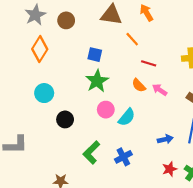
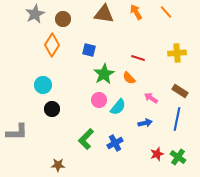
orange line: (132, 39) -> (166, 12), moved
orange diamond: (40, 49) -> (52, 45), moved
green star: (97, 81) -> (104, 74), moved
pink arrow: (160, 90) -> (151, 98), moved
black circle: (65, 119) -> (52, 109), moved
blue arrow: (165, 139) -> (145, 123), moved

